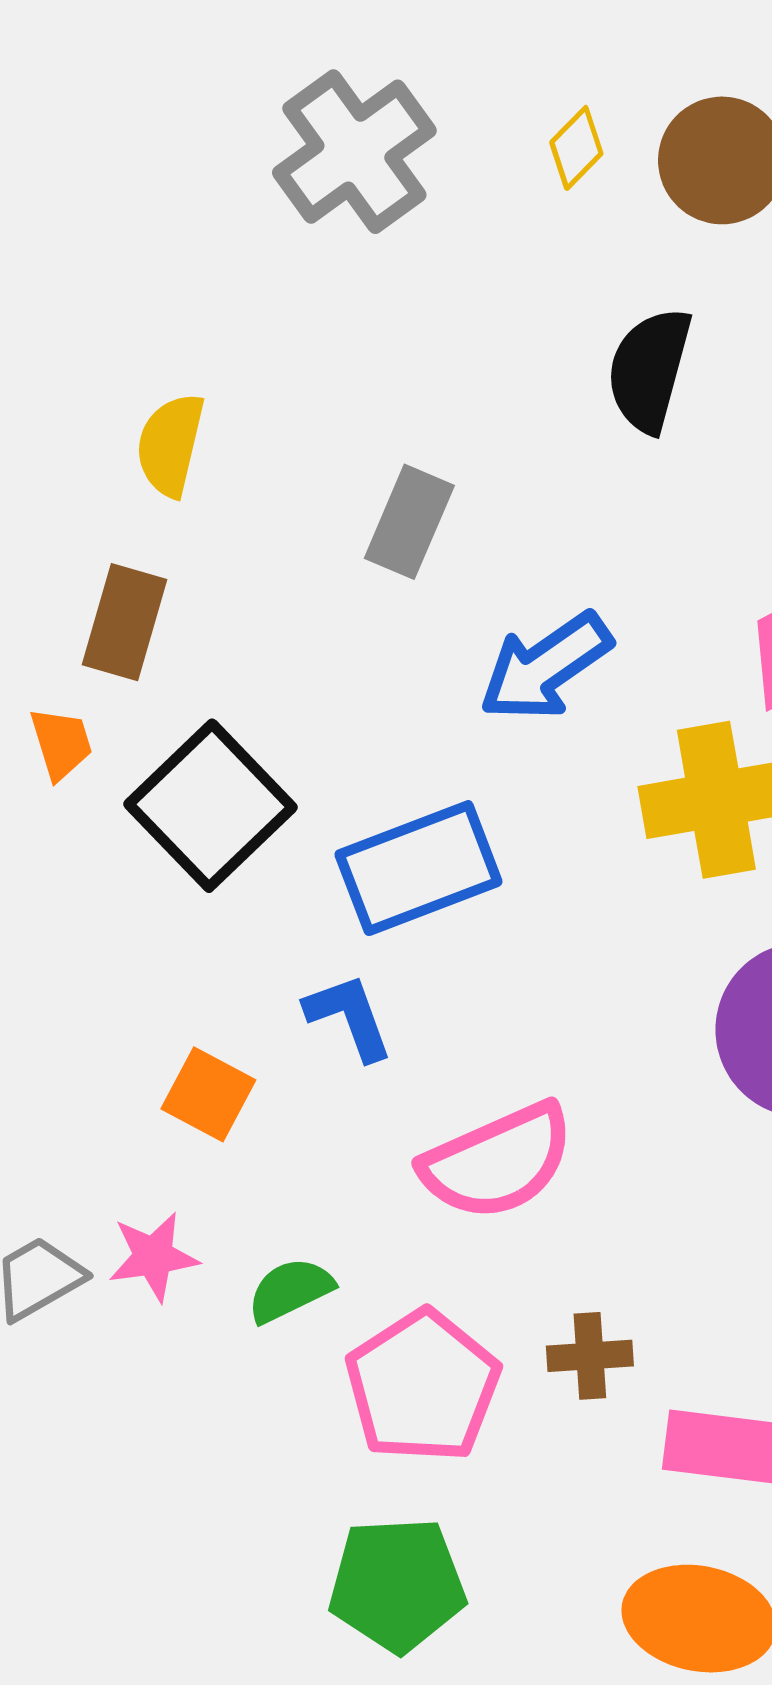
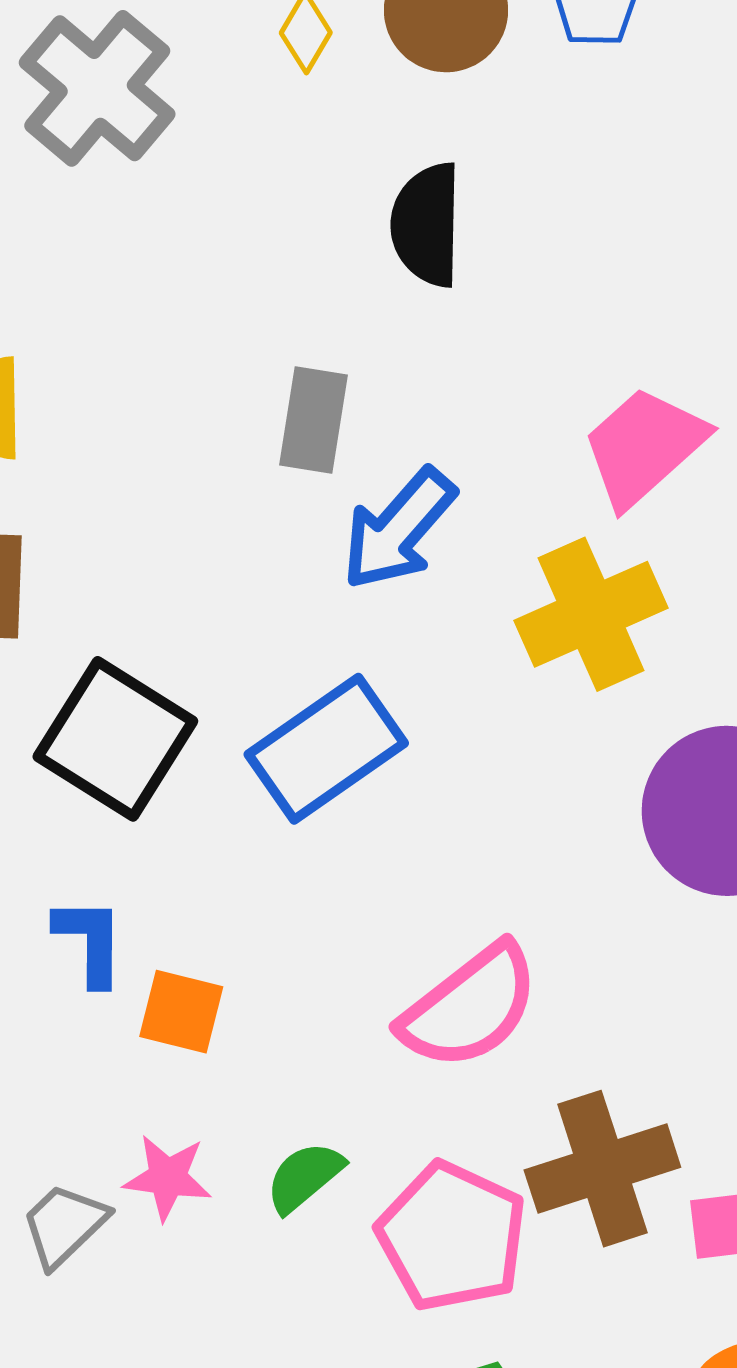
gray rectangle: (409, 522) -> (313, 420), moved
blue L-shape: (349, 1017) -> (90, 941), moved, turned 34
pink star: (153, 1257) -> (168, 1177), turned 30
brown cross: (590, 1356) -> (602, 1169), size x1.8

